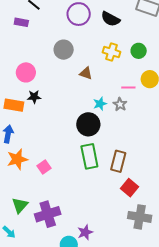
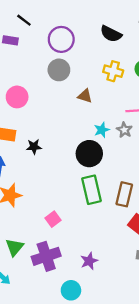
purple circle: (79, 14) -> (61, 39), moved
black star: (34, 97) -> (34, 147), moved
pink square: (44, 167) -> (53, 219), moved
purple star: (85, 232) -> (89, 261), moved

